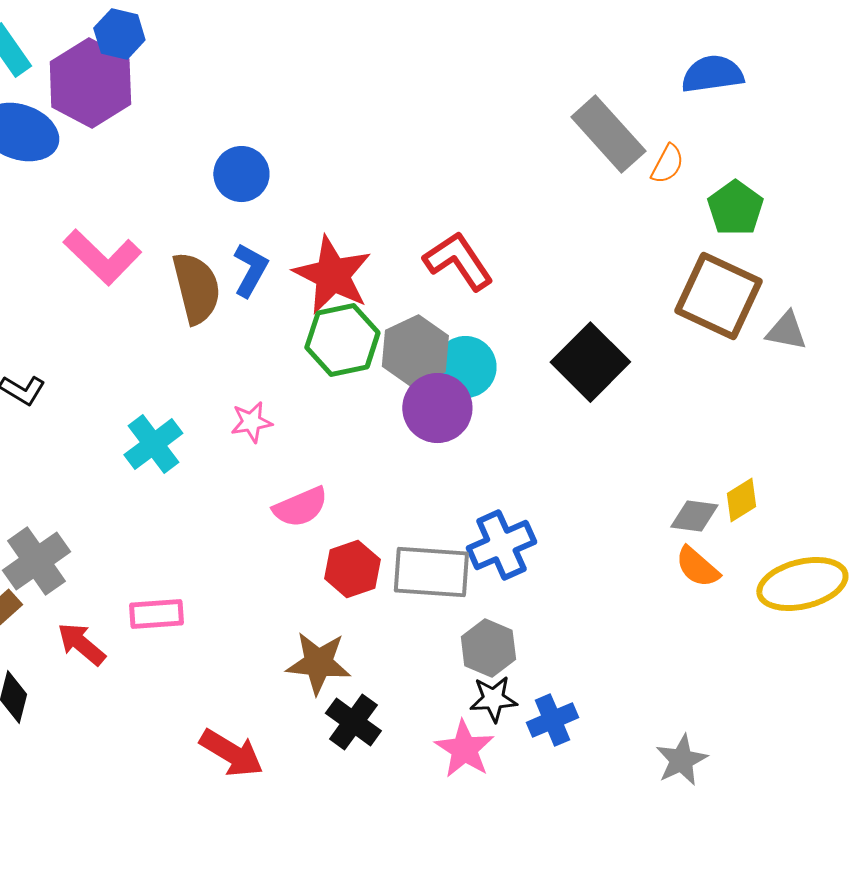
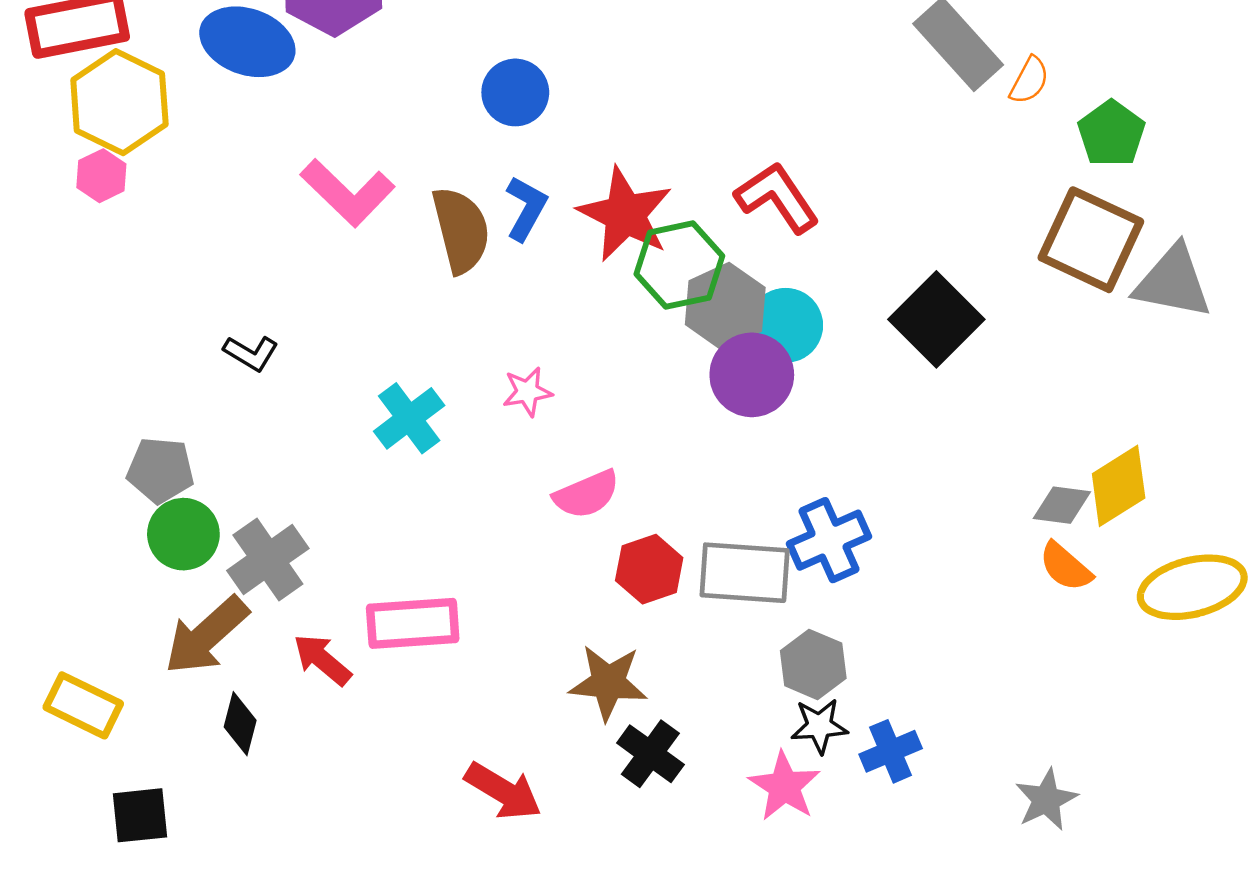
gray triangle: (786, 331) -> (1173, 282), size x1.6
green hexagon: (342, 340) -> (679, 265), moved
yellow diamond: (741, 500) -> (1119, 486), size x1.5
pink rectangle: (156, 614) -> (413, 623), size x1.4

